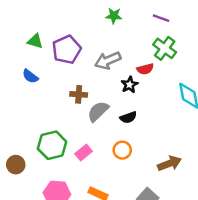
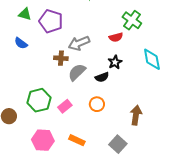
purple pentagon: (67, 50) -> (51, 21), turned -30
gray arrow: (108, 61) -> (79, 43), moved
black star: (130, 85) -> (115, 62), moved
brown arrow: (169, 163) -> (136, 115), turned -60

